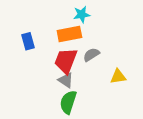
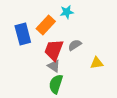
orange rectangle: (69, 34) -> (46, 25), moved, turned -36
blue rectangle: (28, 41) -> (23, 34), size x1.5

